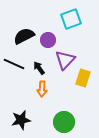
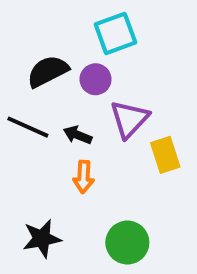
cyan square: (71, 19) -> (115, 33), moved
black arrow: (39, 68) -> (78, 135), turned -32
yellow rectangle: (83, 78) -> (165, 155), turned -36

